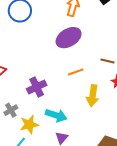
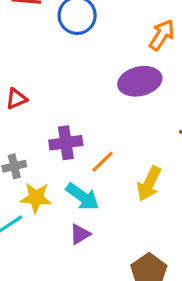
orange line: (76, 72) -> (103, 162), moved, turned -42

